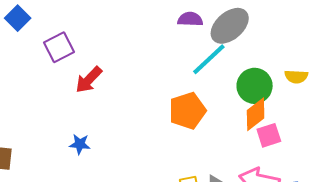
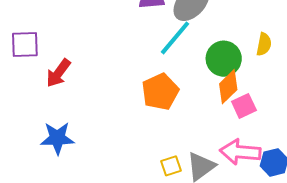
purple square: (59, 47) -> (25, 45), turned 32
yellow semicircle: (296, 77) -> (264, 44), turned -75
blue star: (80, 144) -> (57, 138), size x1.6

